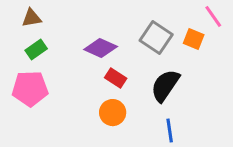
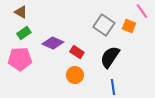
brown triangle: (32, 18) -> (21, 12), turned 40
purple diamond: (101, 48) -> (53, 43), moved

